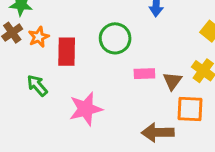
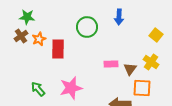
green circle: (115, 38) -> (87, 27), moved
green arrow: (37, 85) -> (38, 89), moved

